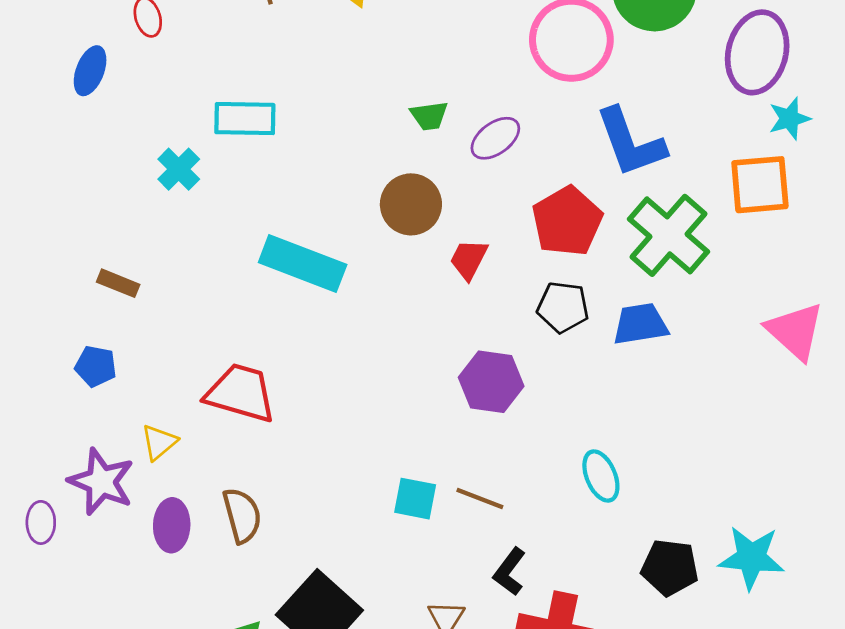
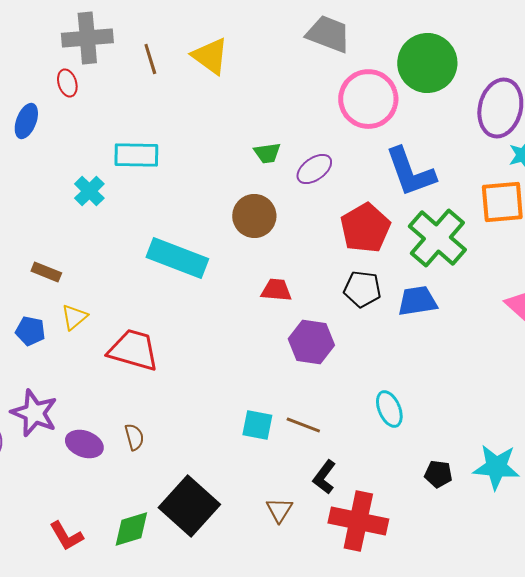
red trapezoid: (469, 259) -> (276, 290), moved, turned 68
yellow triangle: (159, 442) -> (74, 317), moved
brown semicircle: (242, 515) -> (134, 437), size x0.7
purple ellipse: (172, 525) -> (84, 444), turned -72
black pentagon: (670, 567) -> (438, 474), size x0.7

